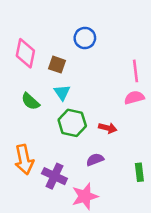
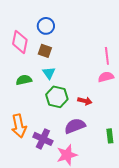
blue circle: (85, 38) -> (46, 26), moved
green semicircle: (30, 101) -> (24, 80), turned 126
purple semicircle: (95, 160) -> (75, 126), size x1.5

